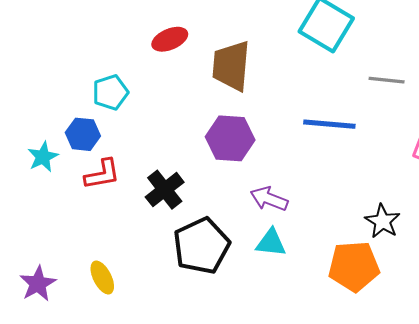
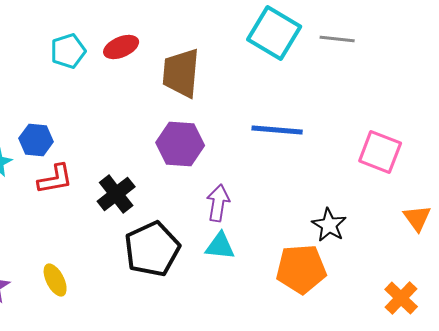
gray line: (387, 80) -> (337, 39), moved
cyan pentagon: (110, 92) -> (68, 51), moved
purple arrow: (269, 199) -> (218, 203), turned 78

